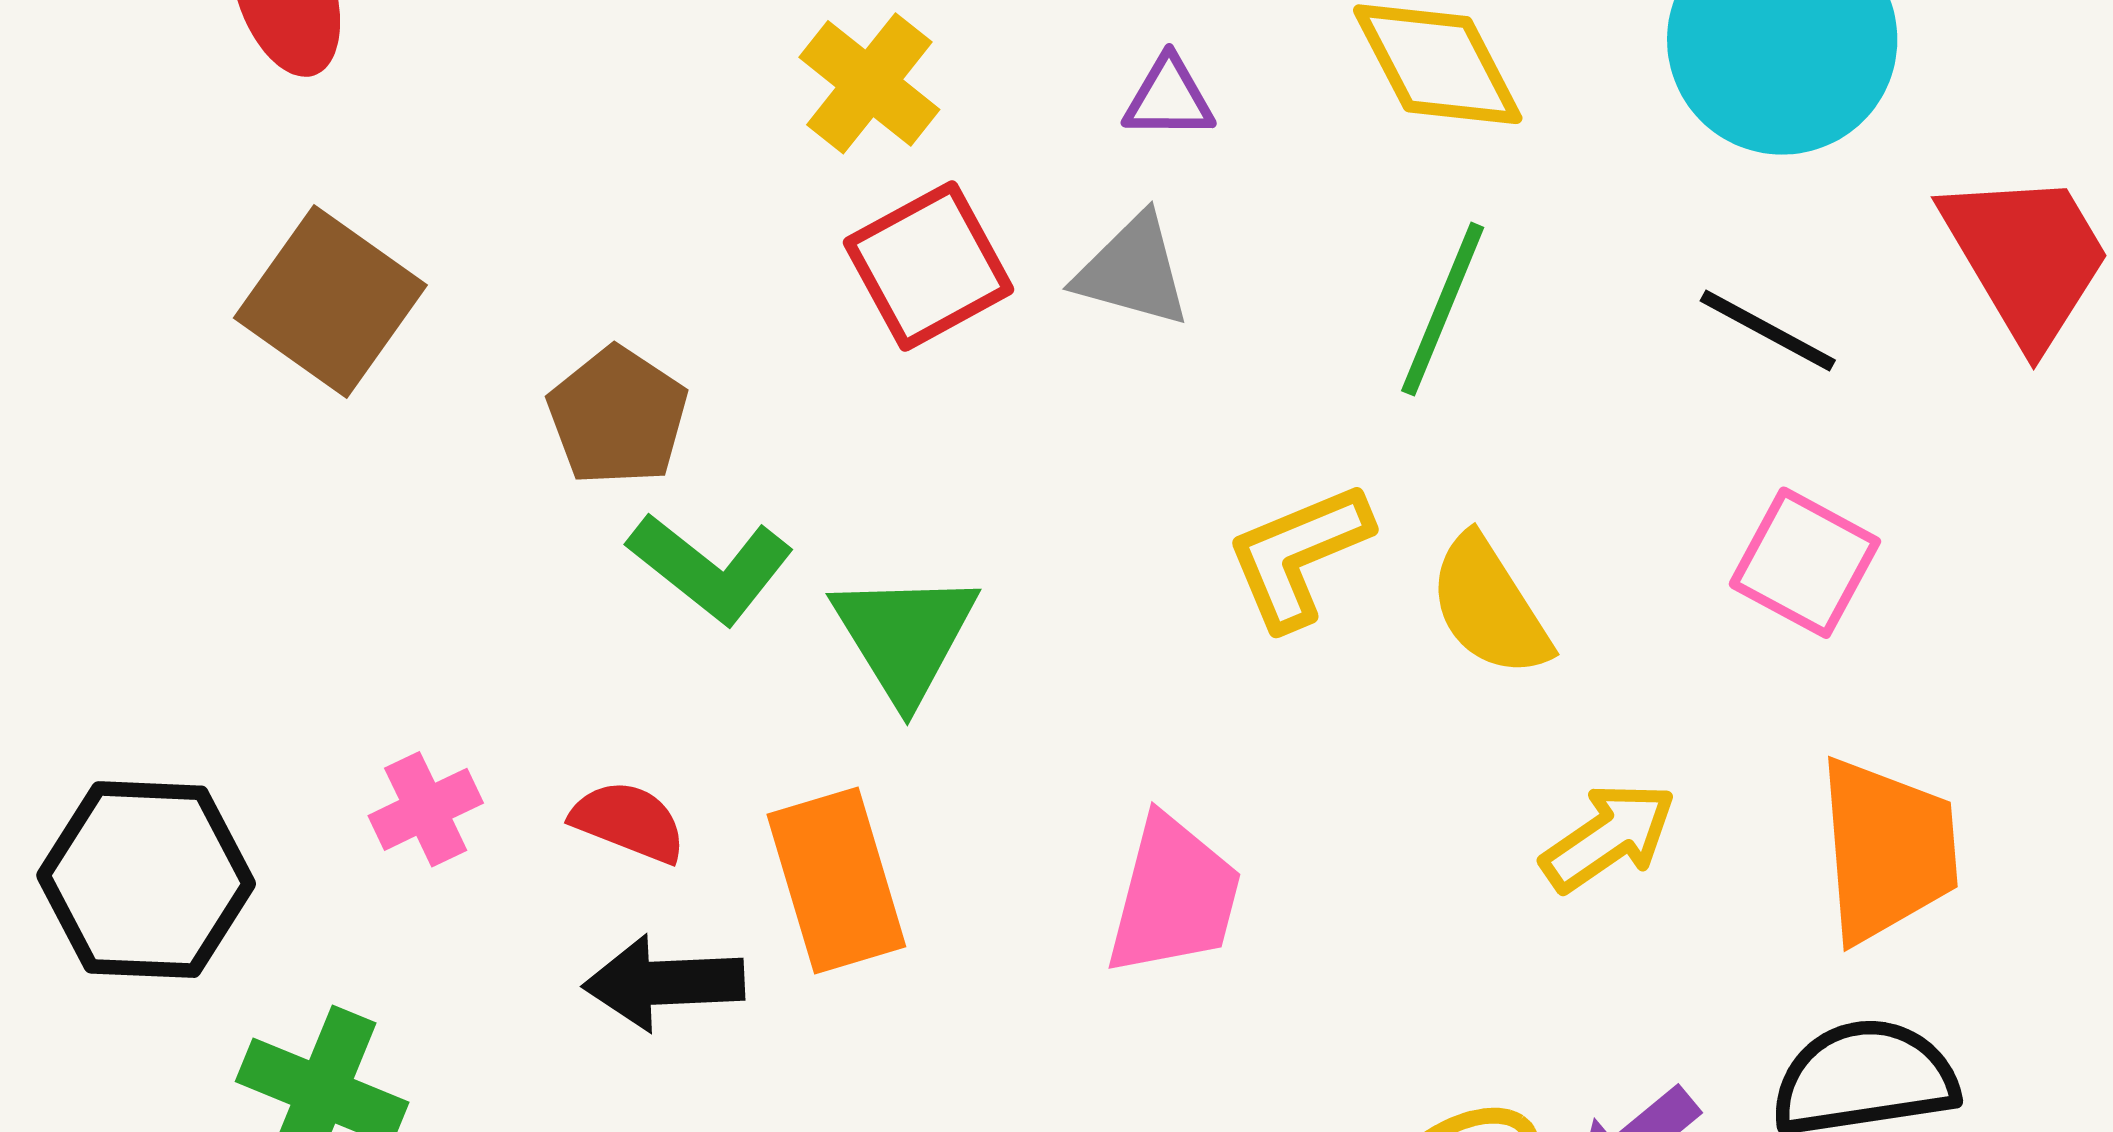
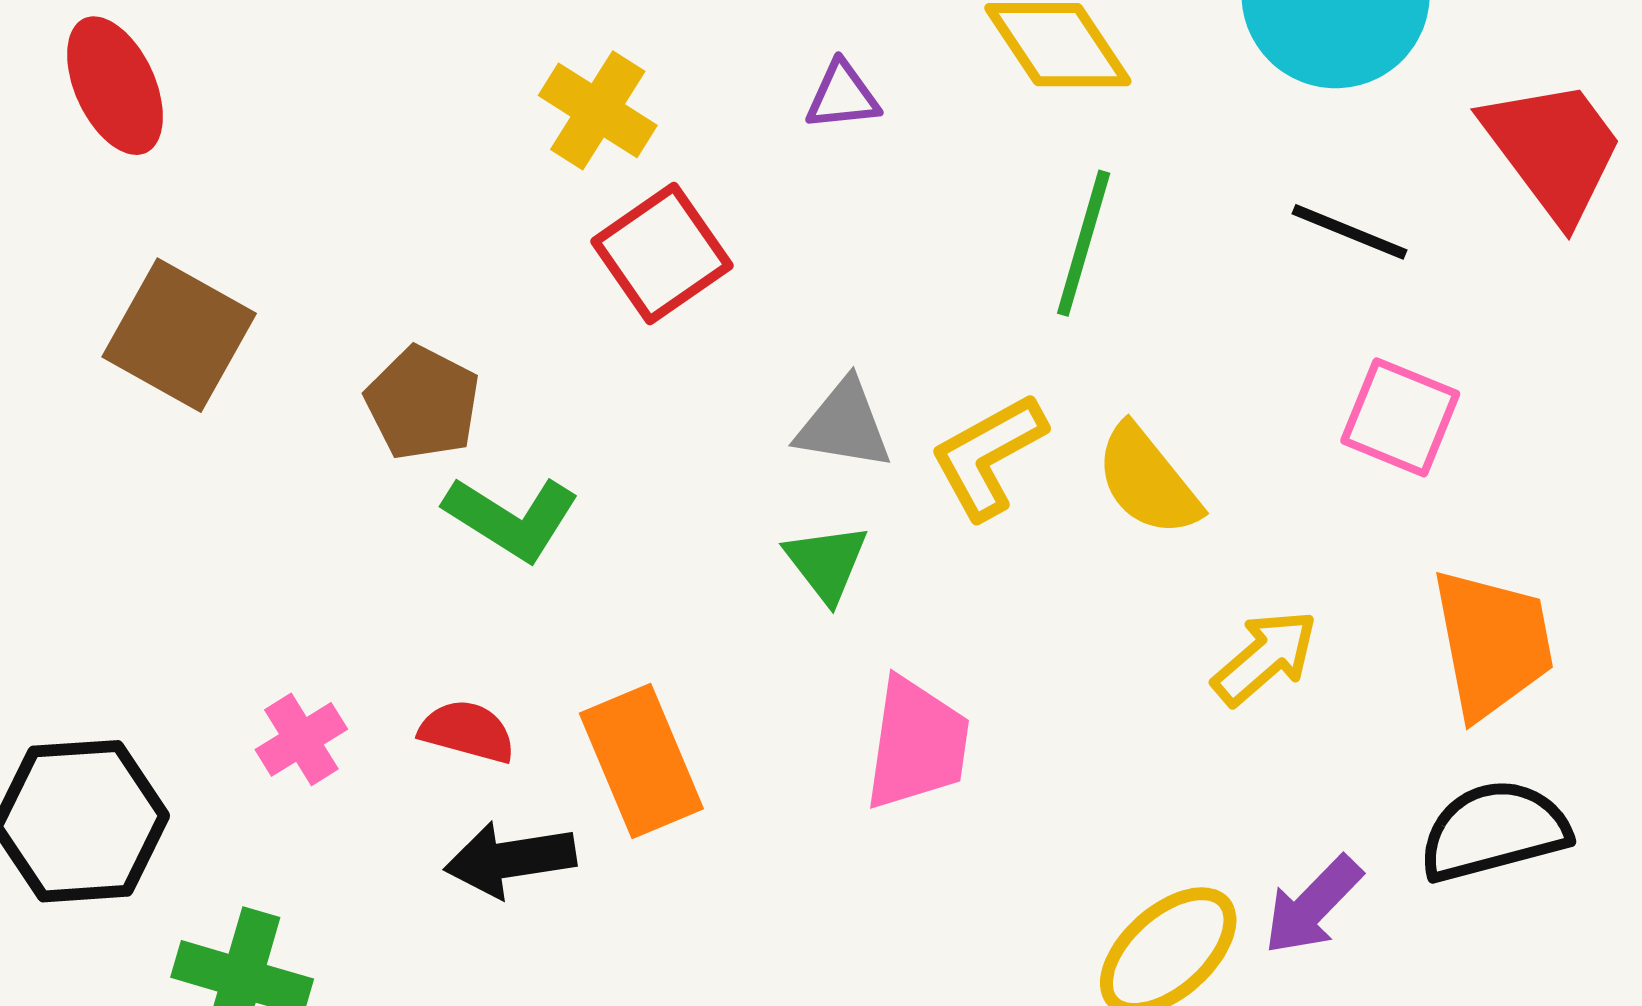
gray triangle: (1133, 271) -> (844, 425), moved
green triangle: (905, 636) -> (826, 563), moved, size x0.7

